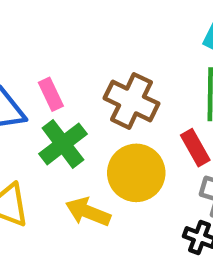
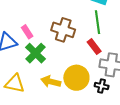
yellow circle: (136, 173) -> (76, 78), moved

